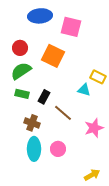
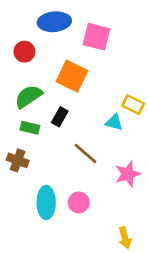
red circle: (20, 48) -> (24, 52), moved
black rectangle: (44, 97) -> (60, 117), moved
brown cross: (32, 123) -> (18, 160), moved
yellow arrow: (92, 175) -> (125, 238), turned 105

